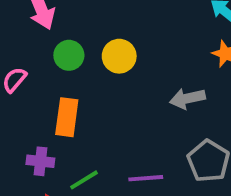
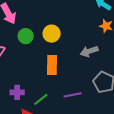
orange rectangle: (67, 117) -> (52, 65), moved

